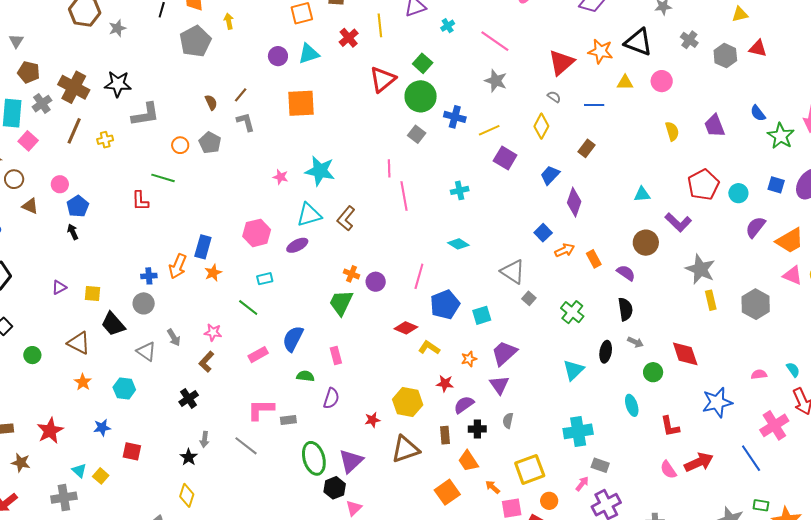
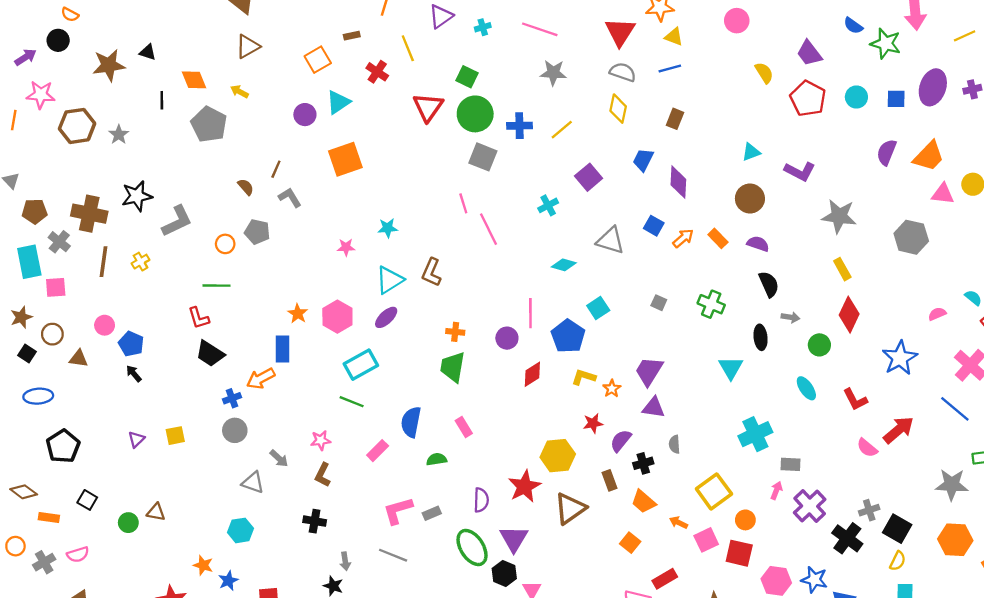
yellow arrow: (229, 21) -> (239, 92), turned -35
cyan cross: (448, 26) -> (483, 27), turned 32
yellow triangle: (625, 83) -> (674, 37), moved, turned 36
gray semicircle: (554, 97) -> (623, 72), size x1.6
gray square: (417, 134) -> (483, 157), size x1.4
pink square: (28, 141) -> (56, 287), turned -30
purple square: (505, 158) -> (589, 177), moved, turned 35
cyan star: (320, 171) -> (388, 228), size x0.6
red pentagon: (703, 185) -> (808, 98), moved
cyan circle: (738, 193) -> (856, 97), moved
brown circle: (646, 243) -> (750, 198), moved
orange arrow: (178, 266) -> (261, 378), turned 55
gray triangle: (513, 272) -> (610, 240), moved
orange star: (213, 273) -> (298, 314), moved
cyan rectangle: (265, 279) -> (361, 365), size x1.8
purple circle: (376, 282) -> (507, 338), moved
yellow rectangle: (711, 300) -> (842, 269), moved
cyan square: (482, 315) -> (598, 308), moved
black trapezoid: (113, 324) -> (210, 354), moved
red diamond: (406, 328) -> (532, 374), turned -40
brown triangle: (79, 343) -> (156, 512), moved, size x0.7
yellow L-shape: (429, 348) -> (584, 377), moved
red diamond: (685, 354) -> (849, 315), turned 60
orange star: (83, 382) -> (203, 565), moved
purple triangle: (499, 385) -> (654, 408), turned -30
black cross: (189, 398) -> (315, 521), turned -30
purple semicircle: (331, 398) -> (481, 500), moved
red star: (372, 420) -> (525, 486), size x1.8
orange square: (447, 492) -> (630, 543), size x0.7

